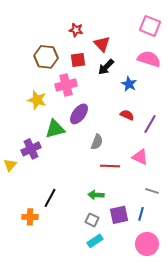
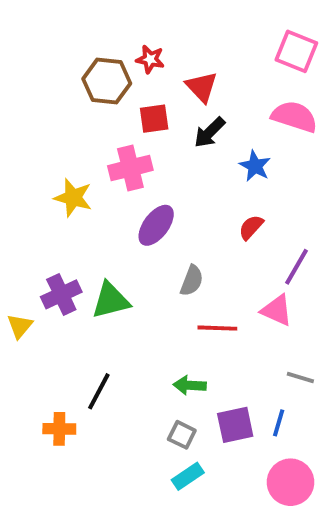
brown hexagon: (46, 57) -> (107, 81), moved
red semicircle: (127, 115) -> (251, 227), turned -72
purple line: (150, 124) -> (296, 267), moved
green triangle: (55, 129) -> (111, 300), moved

